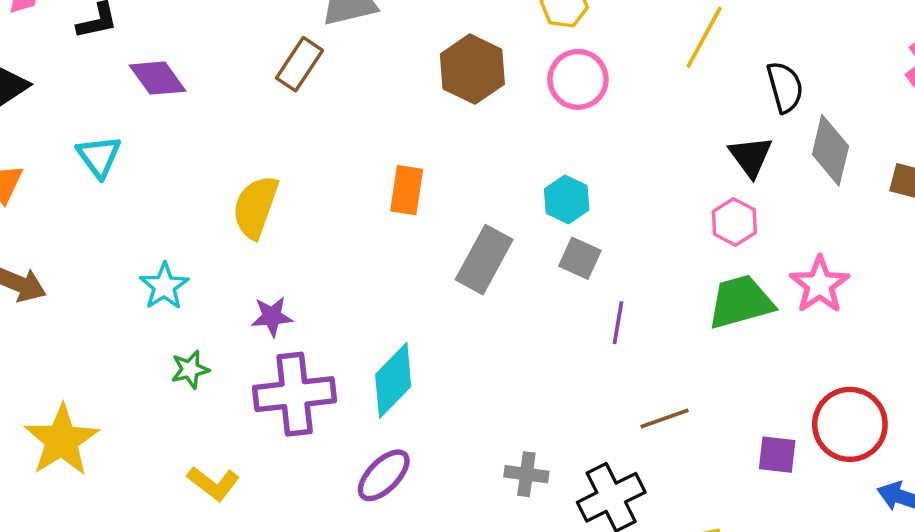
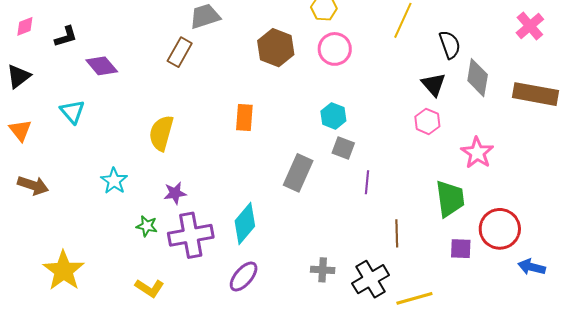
gray rectangle: (484, 260) -> (298, 173), moved
green trapezoid: (741, 302) -> (450, 199), moved, turned 102
green star: (190, 369) -> (147, 226), moved, turned 30
brown line: (664, 418) -> (397, 233), turned -68

